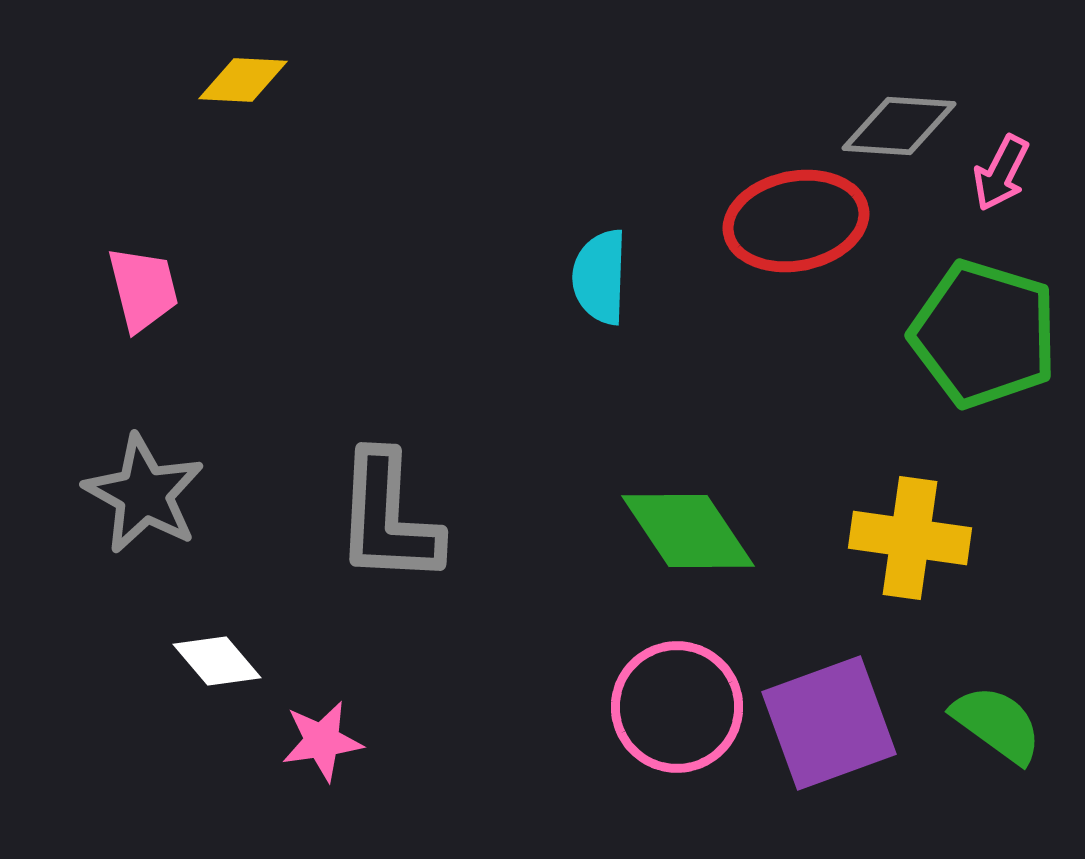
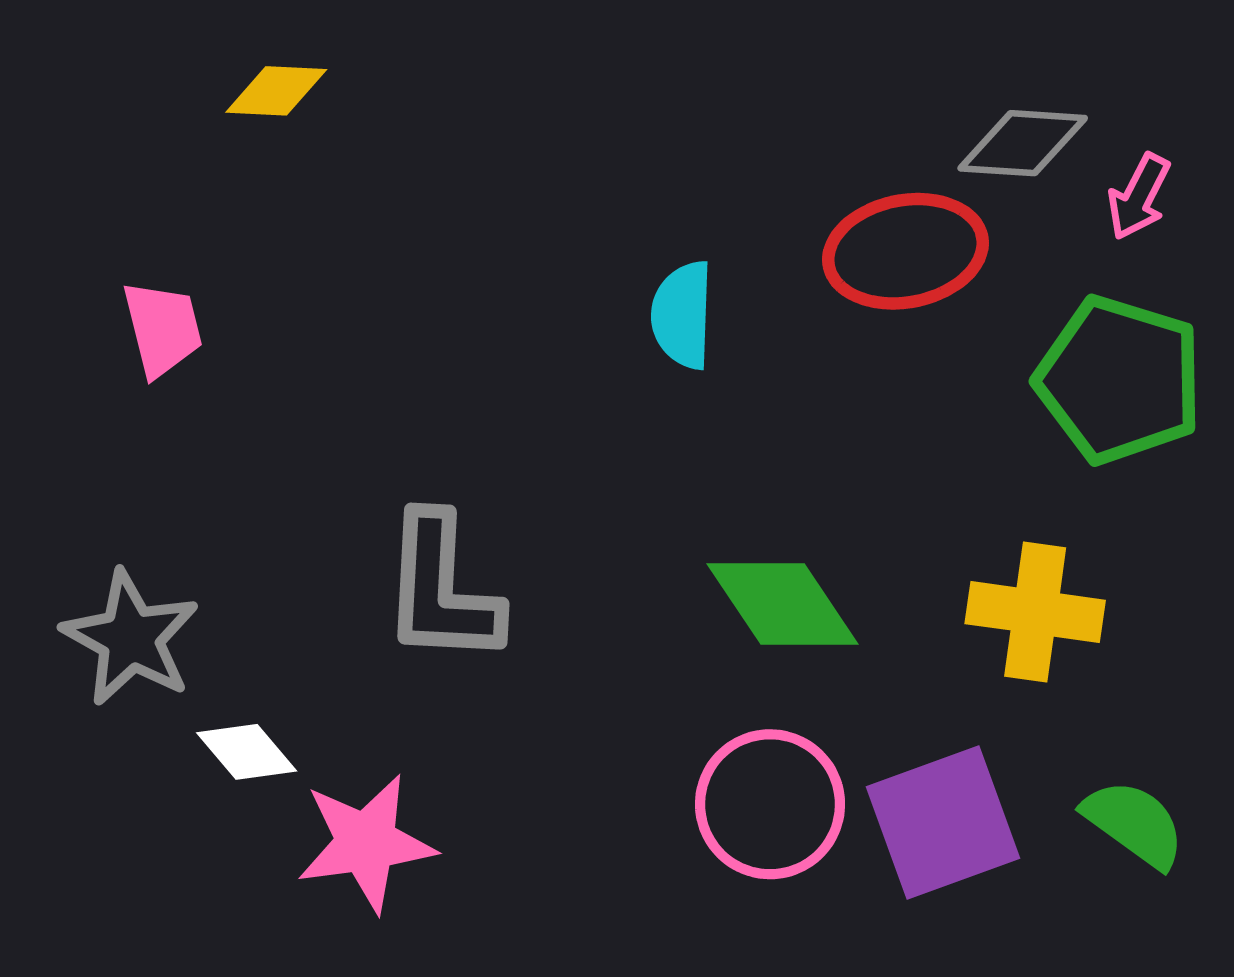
gray star: (144, 494) -> (131, 638), moved
pink star: (322, 741) -> (366, 843), size x1.5

